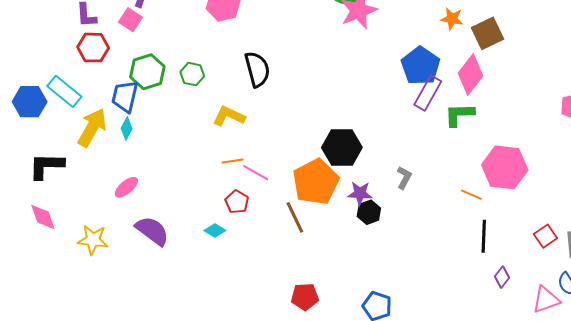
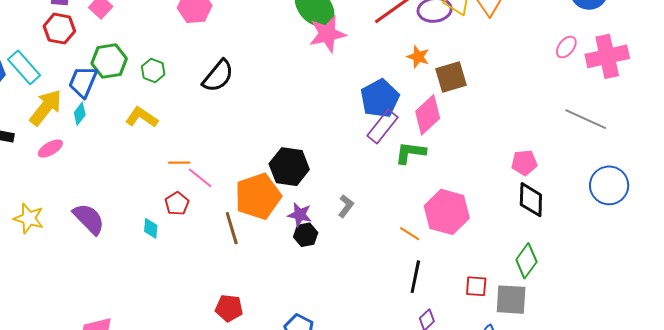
black semicircle: (257, 69) -> (218, 76), turned 45
yellow L-shape: (229, 116) -> (142, 117), moved
pink ellipse: (126, 187) -> (50, 149), moved
cyan diamond: (215, 230) -> (151, 228), turned 55
red square: (545, 236) -> (476, 286), turned 30

